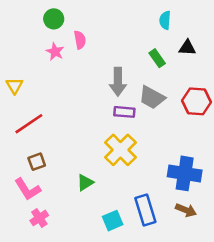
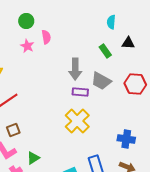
blue cross: (185, 173) -> (126, 139), size x0.7
green triangle: (85, 183) -> (33, 158), moved

